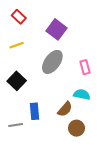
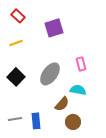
purple square: (57, 29) -> (54, 28), turned 36
gray ellipse: (52, 62) -> (50, 74), moved
blue rectangle: (34, 111) -> (36, 121), moved

